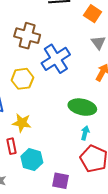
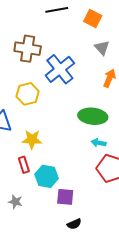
cyan arrow: (85, 133) -> (99, 143), turned -88
purple square: (60, 181) -> (65, 197), moved

